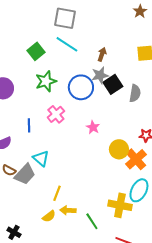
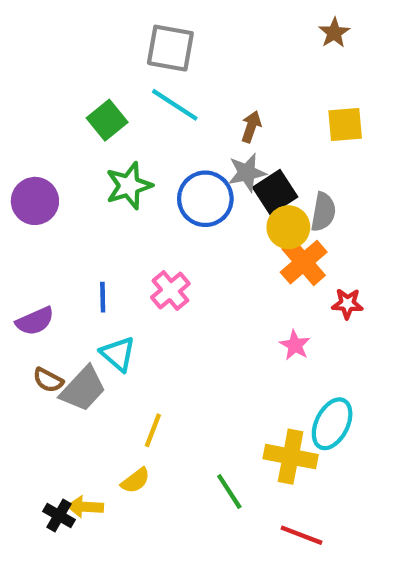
pink cross: (56, 114) -> (170, 291), moved
blue line: (29, 125) -> (103, 297), moved
pink star: (93, 127) -> (295, 345), moved
yellow circle: (119, 149) -> (288, 227), moved
orange cross: (136, 159) -> (304, 262), moved
yellow arrow: (68, 210) -> (85, 507), moved

